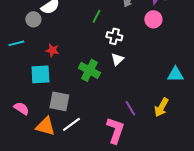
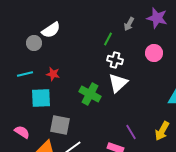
green line: (96, 16) -> (108, 39), moved
pink circle: (153, 19) -> (154, 53), moved
cyan line: (16, 43) -> (25, 74), moved
white triangle: (117, 59) -> (118, 83), size x1.5

